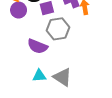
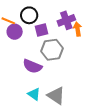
cyan triangle: (39, 76) -> (34, 94), turned 40

